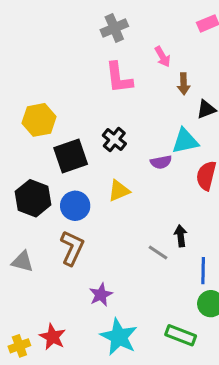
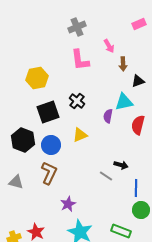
yellow hexagon: (39, 120) -> (37, 78), moved
purple semicircle: (161, 162) -> (108, 116), turned 112
black arrow: (181, 236) -> (121, 165), turned 112

